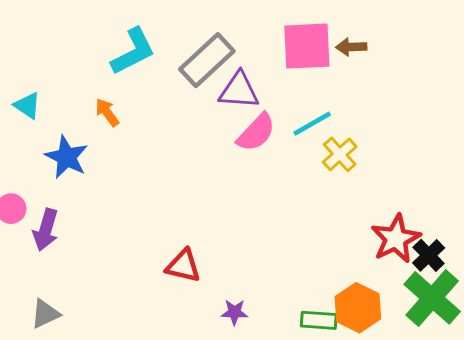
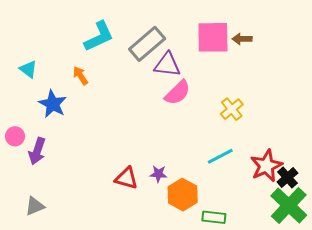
cyan line: (312, 124) -> (220, 156), moved
orange hexagon: (358, 308) -> (183, 195), moved
purple star: (234, 312) -> (158, 174), moved

